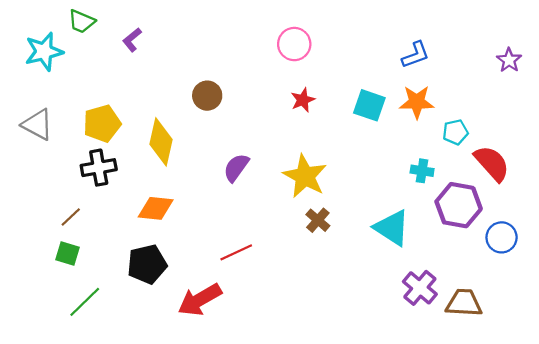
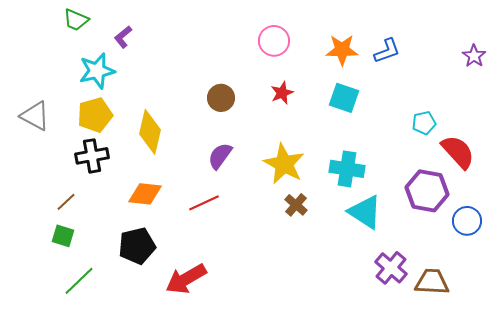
cyan star: (44, 52) -> (97, 71), moved
brown circle: (207, 96) -> (221, 98), moved
orange star: (417, 102) -> (342, 50), moved
cyan cross: (422, 171) -> (347, 169), moved, size x1.6
red line: (236, 252) -> (204, 203), moved

